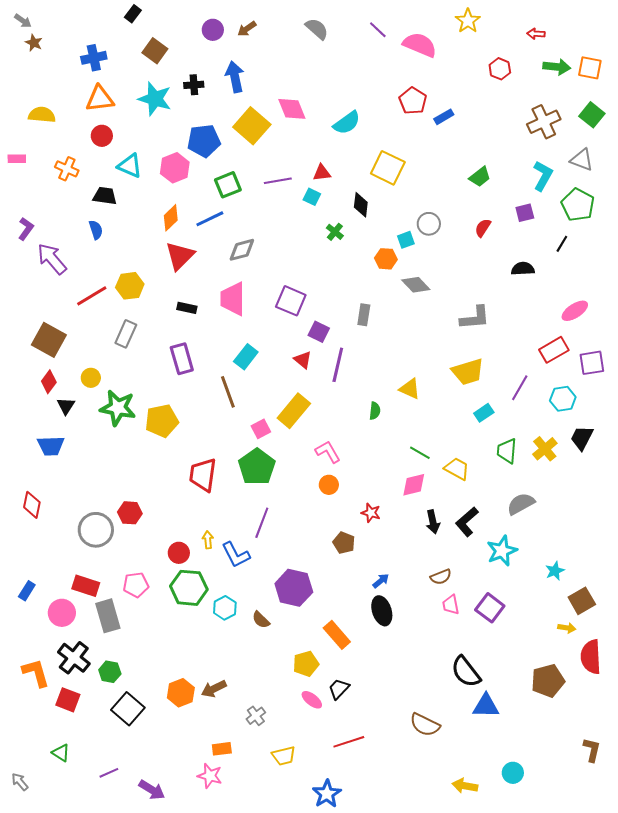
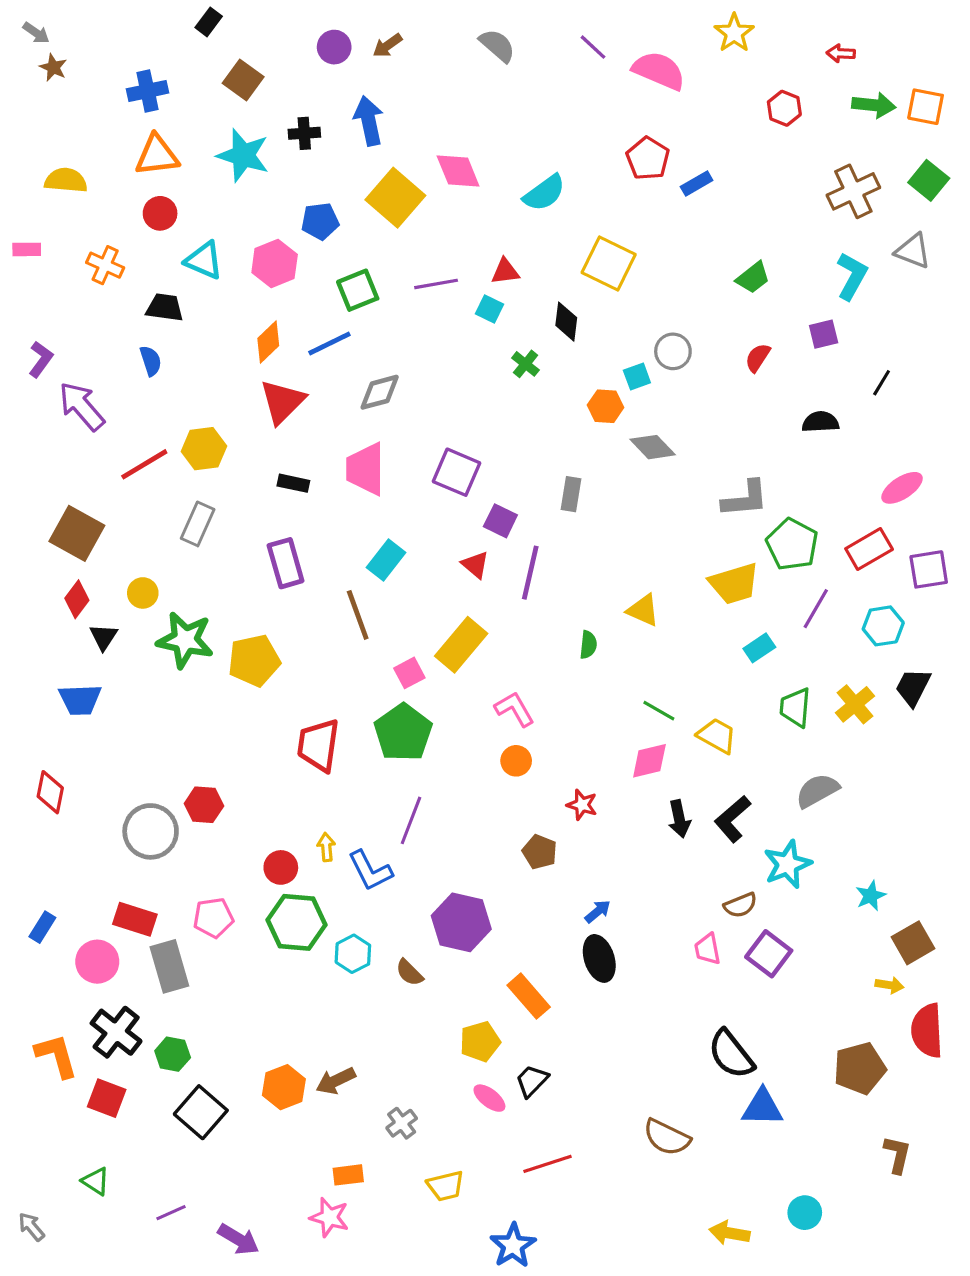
blue pentagon: (204, 141) -> (320, 221), size x0.7
green pentagon: (578, 205) -> (792, 544), moved
brown semicircle: (441, 577) -> (740, 905), moved
brown L-shape: (592, 750) -> (897, 1155), moved

